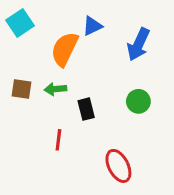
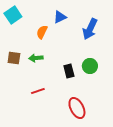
orange semicircle: (65, 49) -> (42, 32), size x0.6
black rectangle: (86, 109) -> (69, 71), moved
red line: (58, 140) -> (38, 91), turned 64

